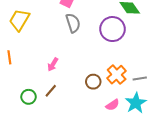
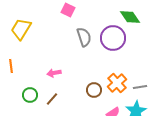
gray semicircle: (73, 23) -> (84, 37), moved
pink arrow: (53, 64) -> (54, 73), turned 48
green circle: (29, 97) -> (30, 95), moved

